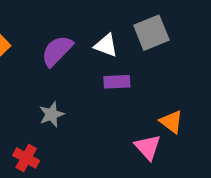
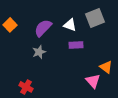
gray star: (52, 114) -> (39, 52), moved

